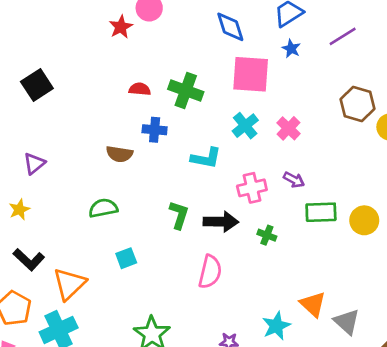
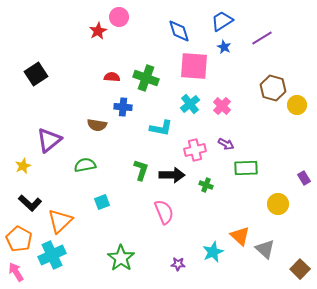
purple triangle: (34, 164) -> (49, 140), moved, size x1.5
yellow circle: (364, 220) -> (278, 204), moved
pink semicircle: (210, 272) -> (164, 212), turned -35

